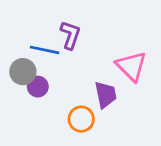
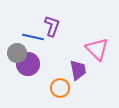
purple circle: (38, 87) -> (28, 64), size x1.5

